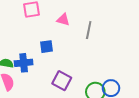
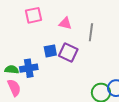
purple square: (62, 81) -> (68, 52), moved

